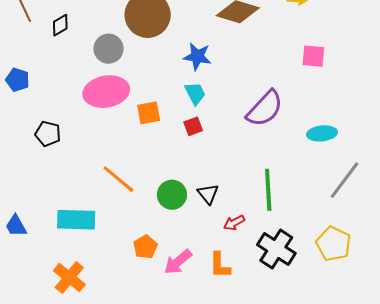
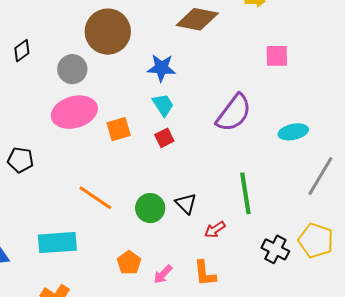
black cross: (276, 249) -> (275, 249), moved, size x0.7
pink arrow: (178, 262) -> (163, 274), size x0.7

